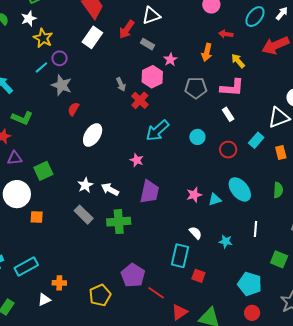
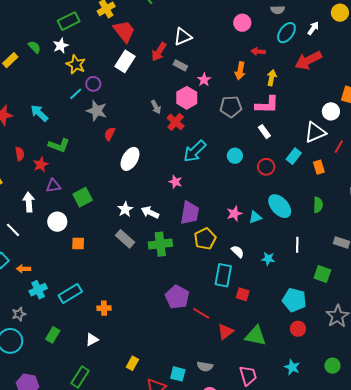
yellow arrow: (238, 61) -> (272, 78), turned 56
white circle: (17, 194) -> (57, 222), size x0.7
yellow pentagon: (100, 295) -> (205, 239), moved
white triangle: (44, 300) -> (92, 340), moved

